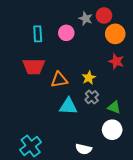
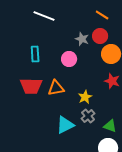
pink circle: (66, 33) -> (69, 59), moved
orange triangle: (59, 80) -> (56, 88), moved
cyan triangle: (68, 106) -> (65, 125), turned -30

